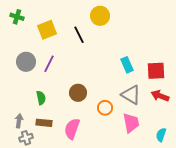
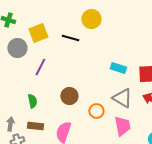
black line: (79, 35) -> (70, 38), turned -48
gray circle: (26, 62) -> (17, 48), moved
cyan rectangle: (127, 65) -> (118, 68), turned -49

